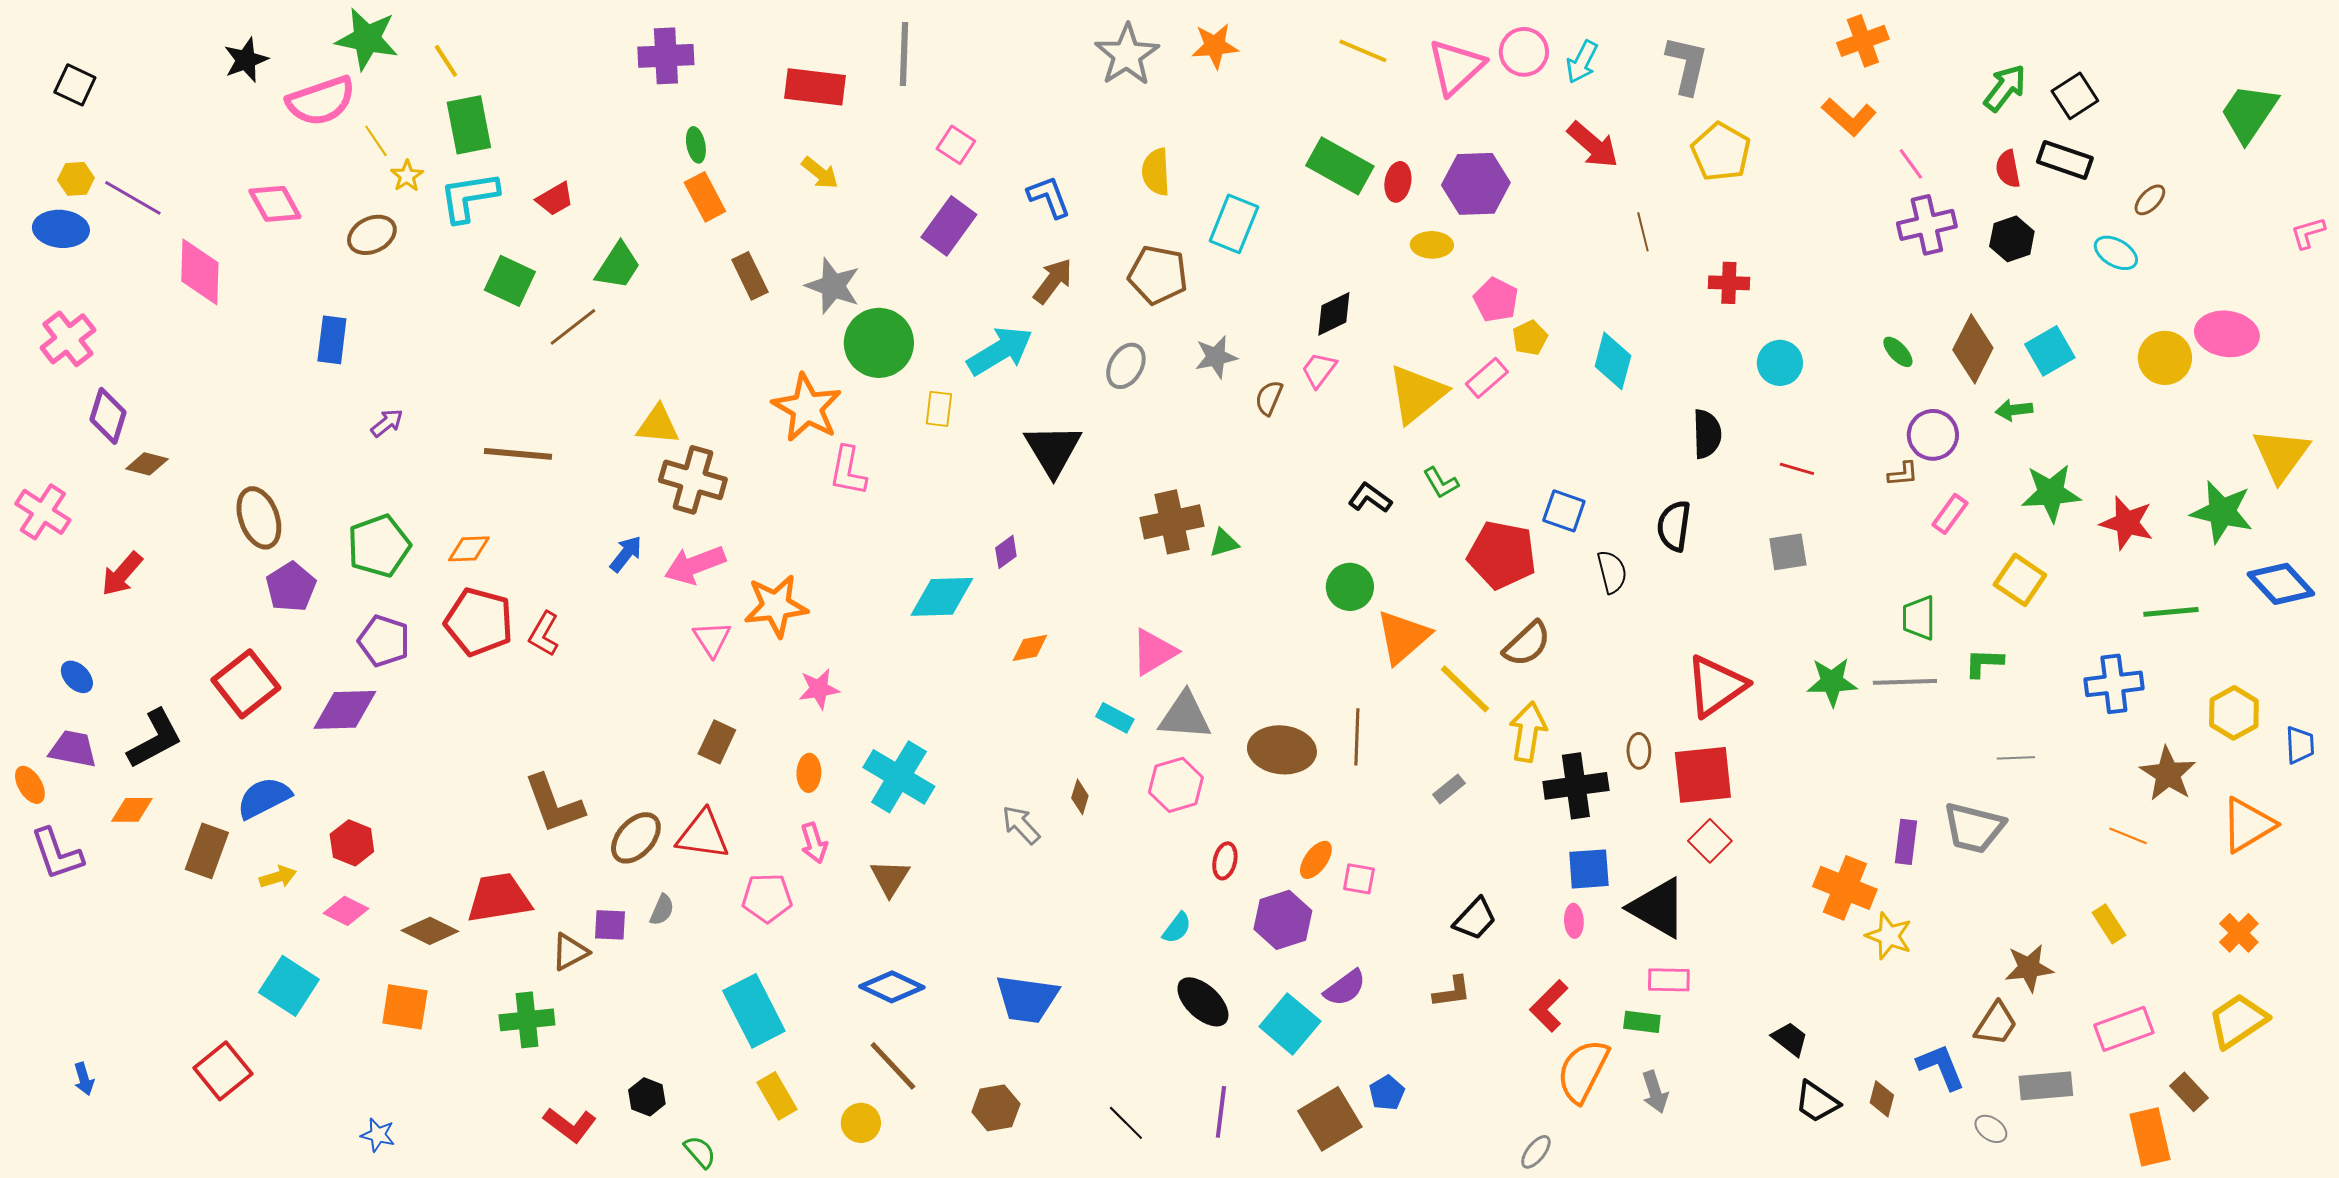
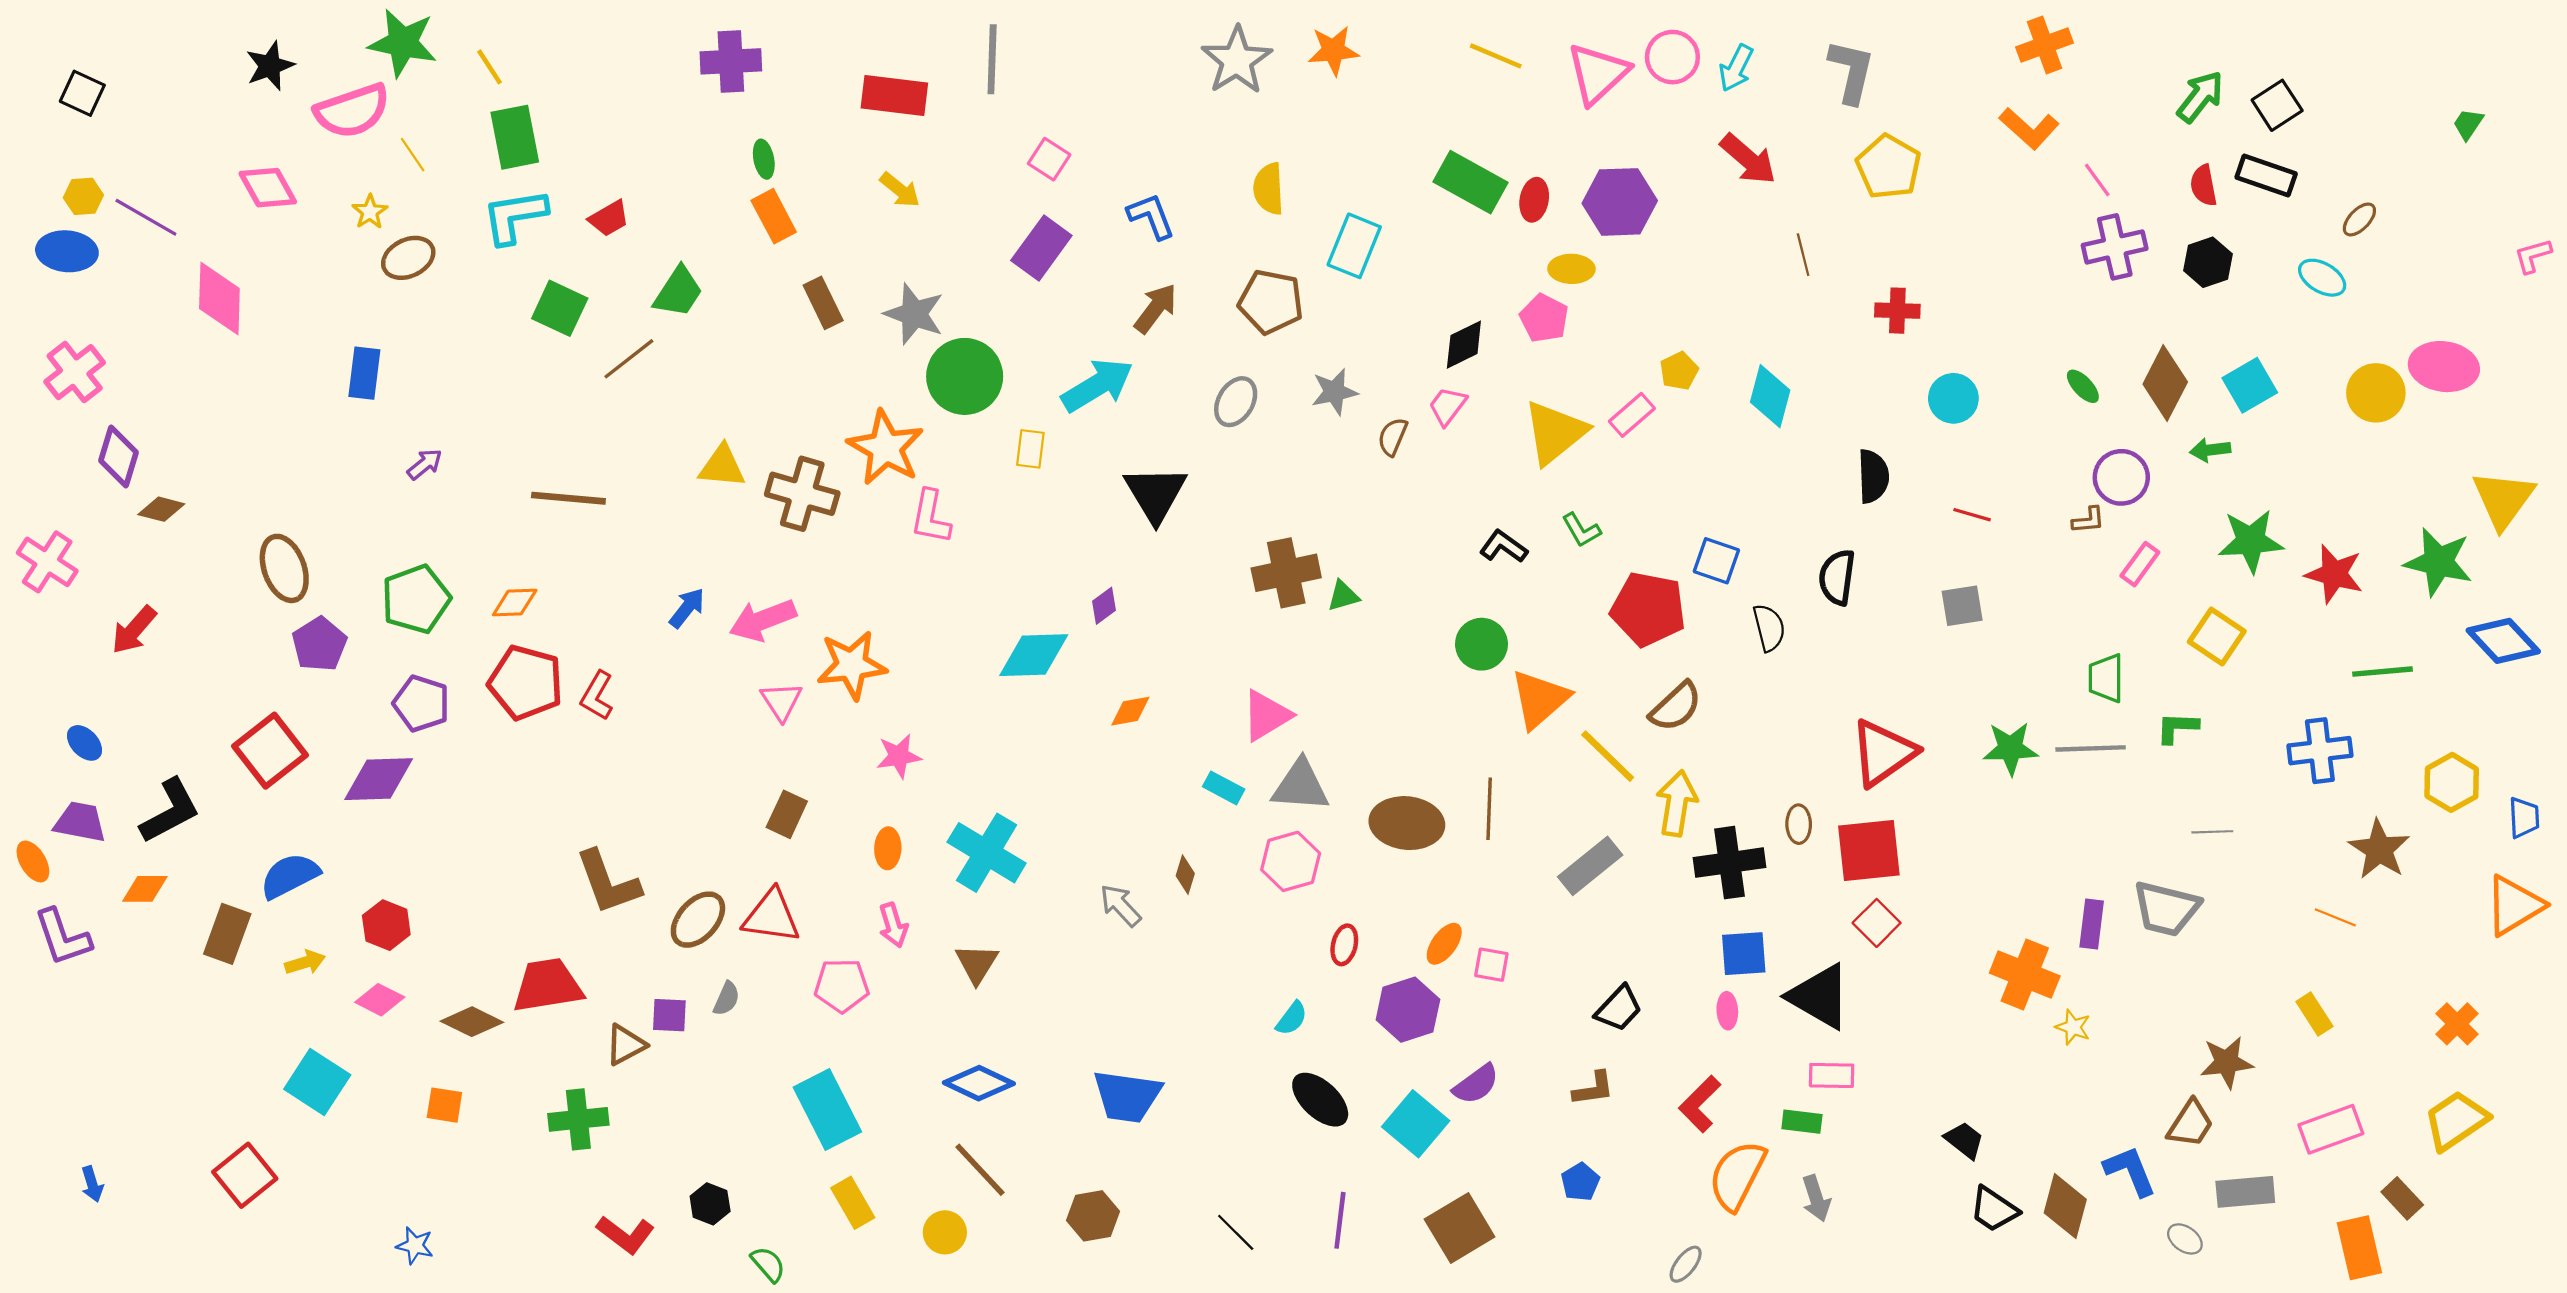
green trapezoid: (2249, 113) -> (2468, 124), size x0.5
yellow star: (407, 176) -> (370, 212), moved
pink diamond: (275, 204) -> (268, 188), moved
pink pentagon: (1496, 300) -> (1544, 318), moved
brown cross: (693, 480) -> (802, 494), moved
gray rectangle: (1449, 789) -> (1590, 866), size x1.8
orange triangle: (2248, 825) -> (2514, 905), moved
yellow star: (1889, 936) -> (2073, 1027), size x0.7
orange square: (405, 1007) -> (444, 1105), size x0.7
blue pentagon: (1387, 1093) -> (1580, 1182), moved
brown diamond: (1882, 1099) -> (2065, 1206), size x1.6

